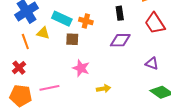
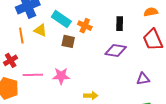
purple triangle: (152, 63) -> (143, 79), turned -40
pink star: (81, 68) -> (61, 76), moved, turned -30
pink line: (49, 88) -> (33, 75), moved

